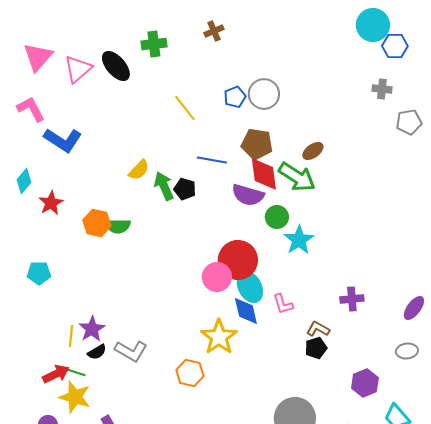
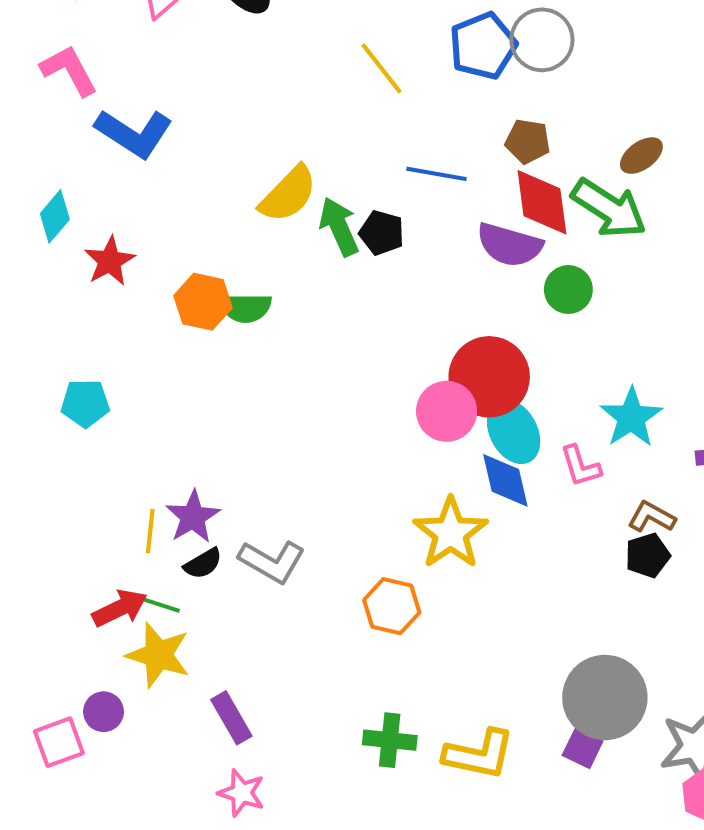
blue pentagon: (235, 97) -> (483, 46), size x1.5
brown pentagon: (257, 144) -> (528, 141), size x0.7
yellow semicircle: (139, 170) -> (288, 194), size x1.4
cyan star: (299, 240) -> (631, 417), moved

